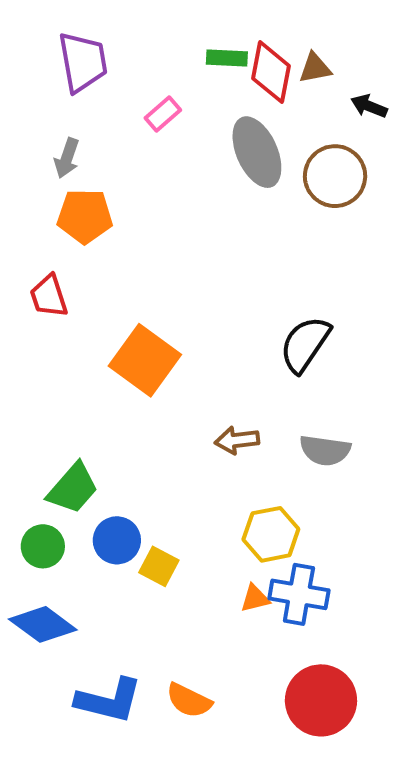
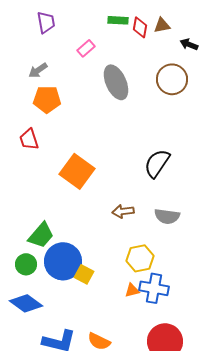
purple trapezoid: (83, 62) -> (46, 22), size x0.7
red diamond: (271, 72) -> (140, 27), size x0.7
gray ellipse: (257, 152) -> (116, 82), moved
gray arrow: (67, 158) -> (38, 70), turned 36
blue circle: (117, 540) -> (63, 261), size x1.6

